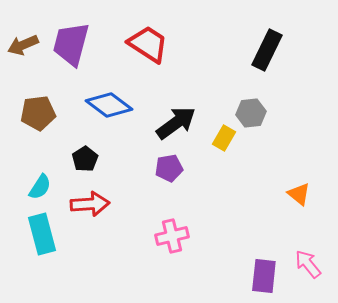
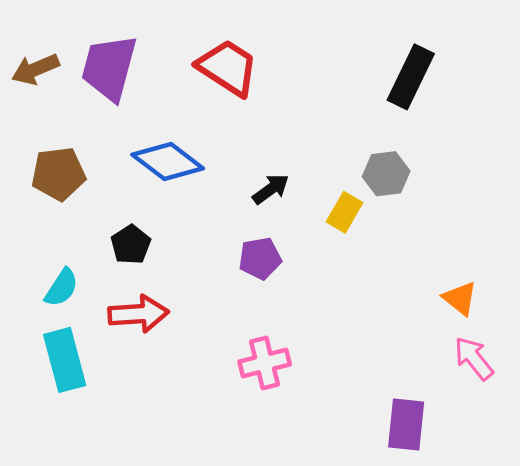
black arrow: (176, 123) -> (271, 189), size x0.6
pink arrow: (308, 264) -> (474, 358), moved

